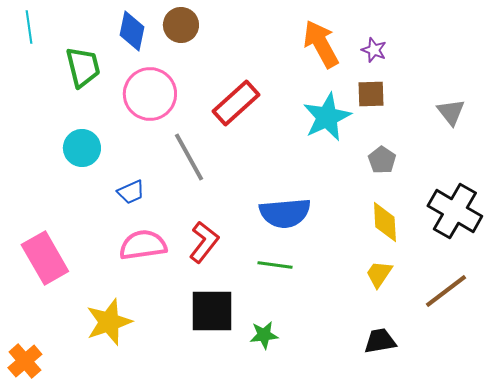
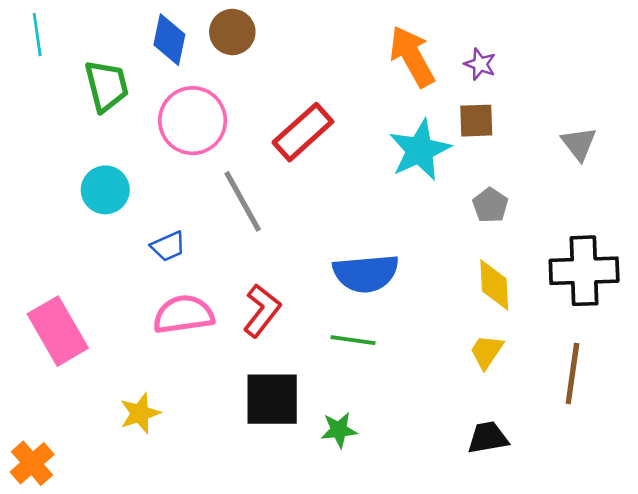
black cross: (455, 211) -> (584, 271), turned -32
brown line: (446, 291) -> (572, 373), turned -45
yellow star: (109, 322) -> (140, 413), size x0.7

